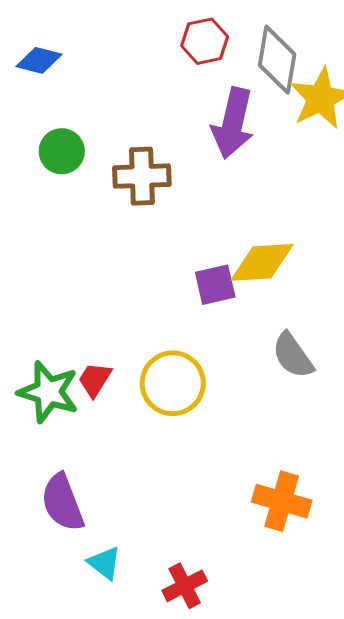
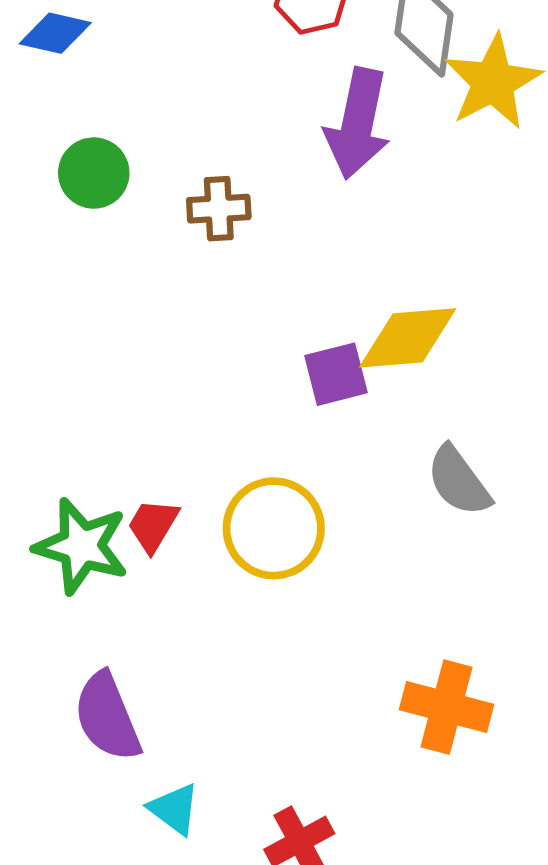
brown cross: (142, 176) -> (219, 209), size x0.7

